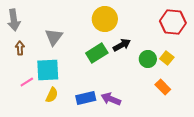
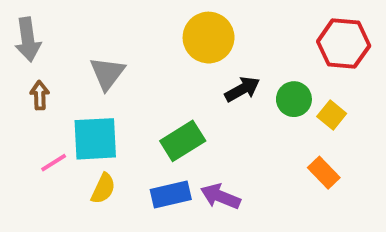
green rectangle: (97, 53) -> (183, 141), moved
green circle: (148, 59) -> (294, 99), moved

